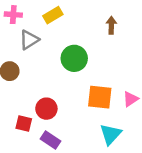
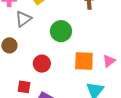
red circle: (46, 109) -> (42, 64), moved

